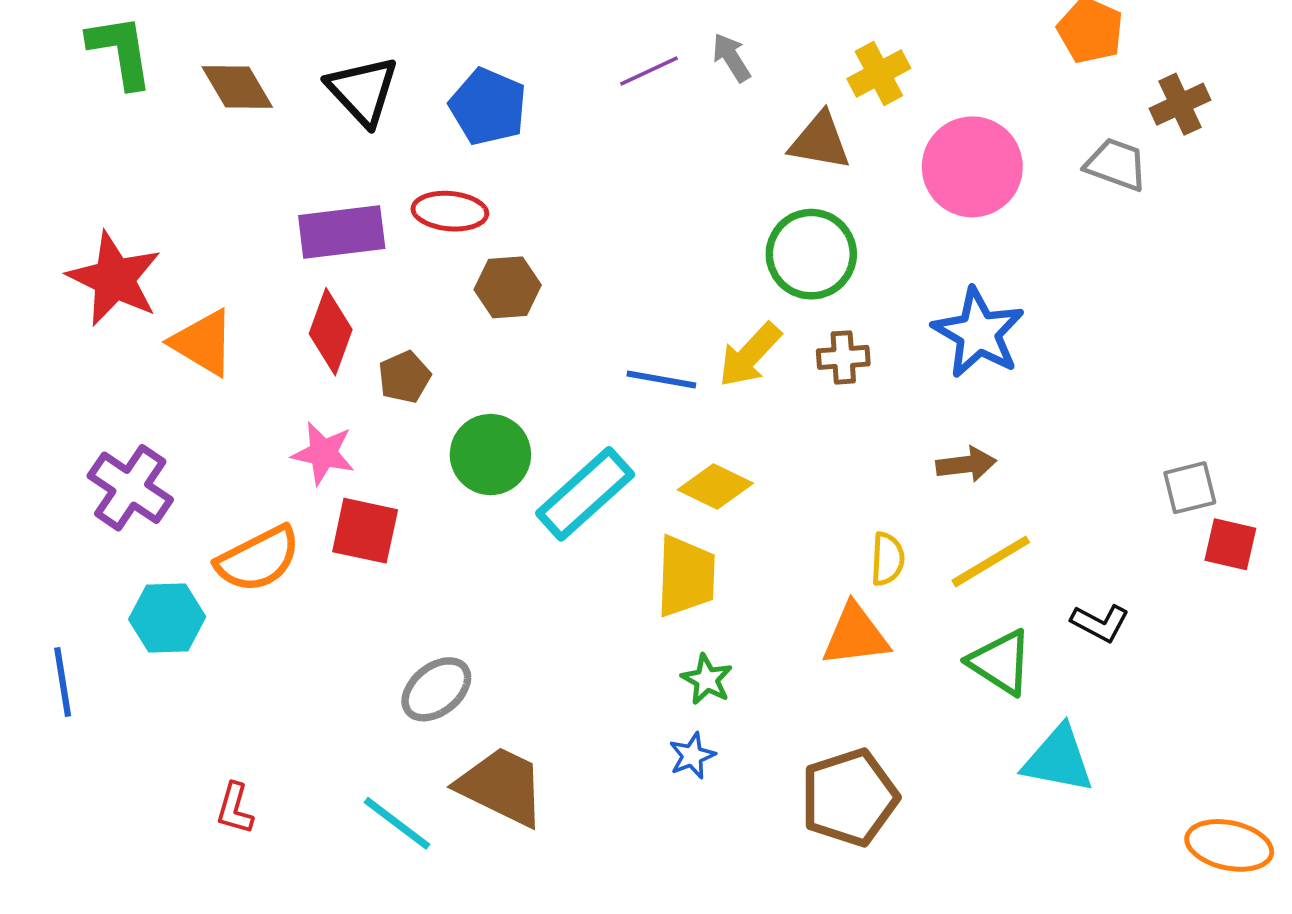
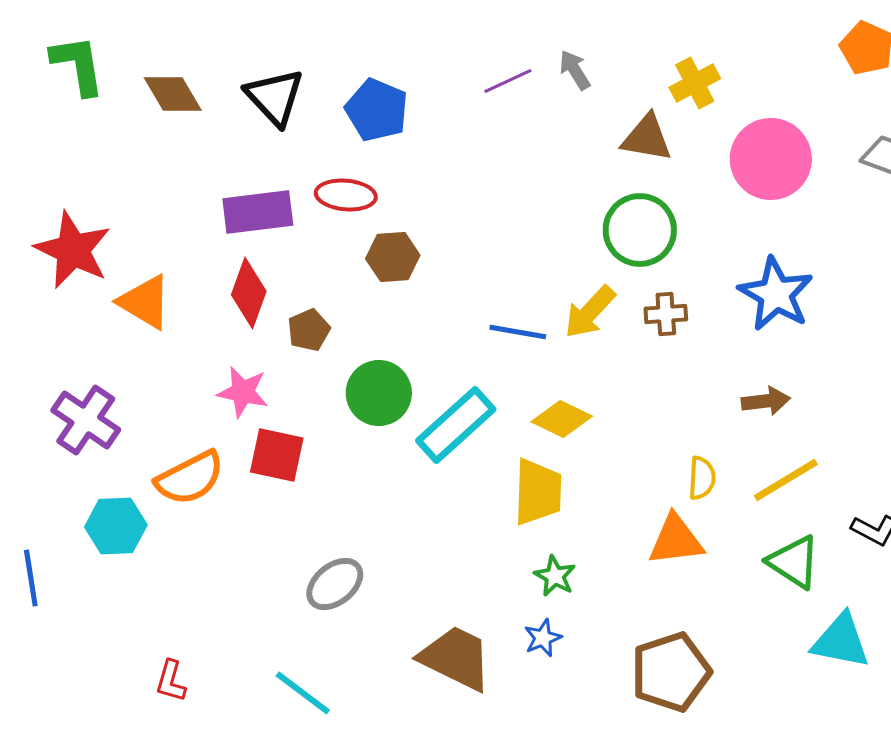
brown trapezoid: (502, 786) -> (456, 658), moved

